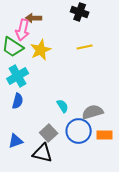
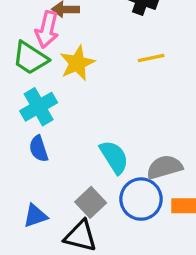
blue semicircle: (18, 101) -> (39, 149), turned 147
cyan semicircle: (63, 106) -> (114, 157), size x1.5

